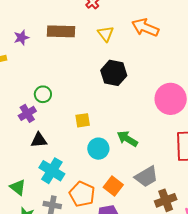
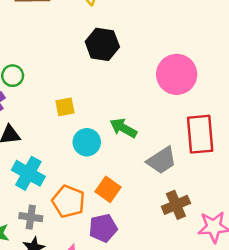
gray trapezoid: (146, 177) -> (162, 160), moved

